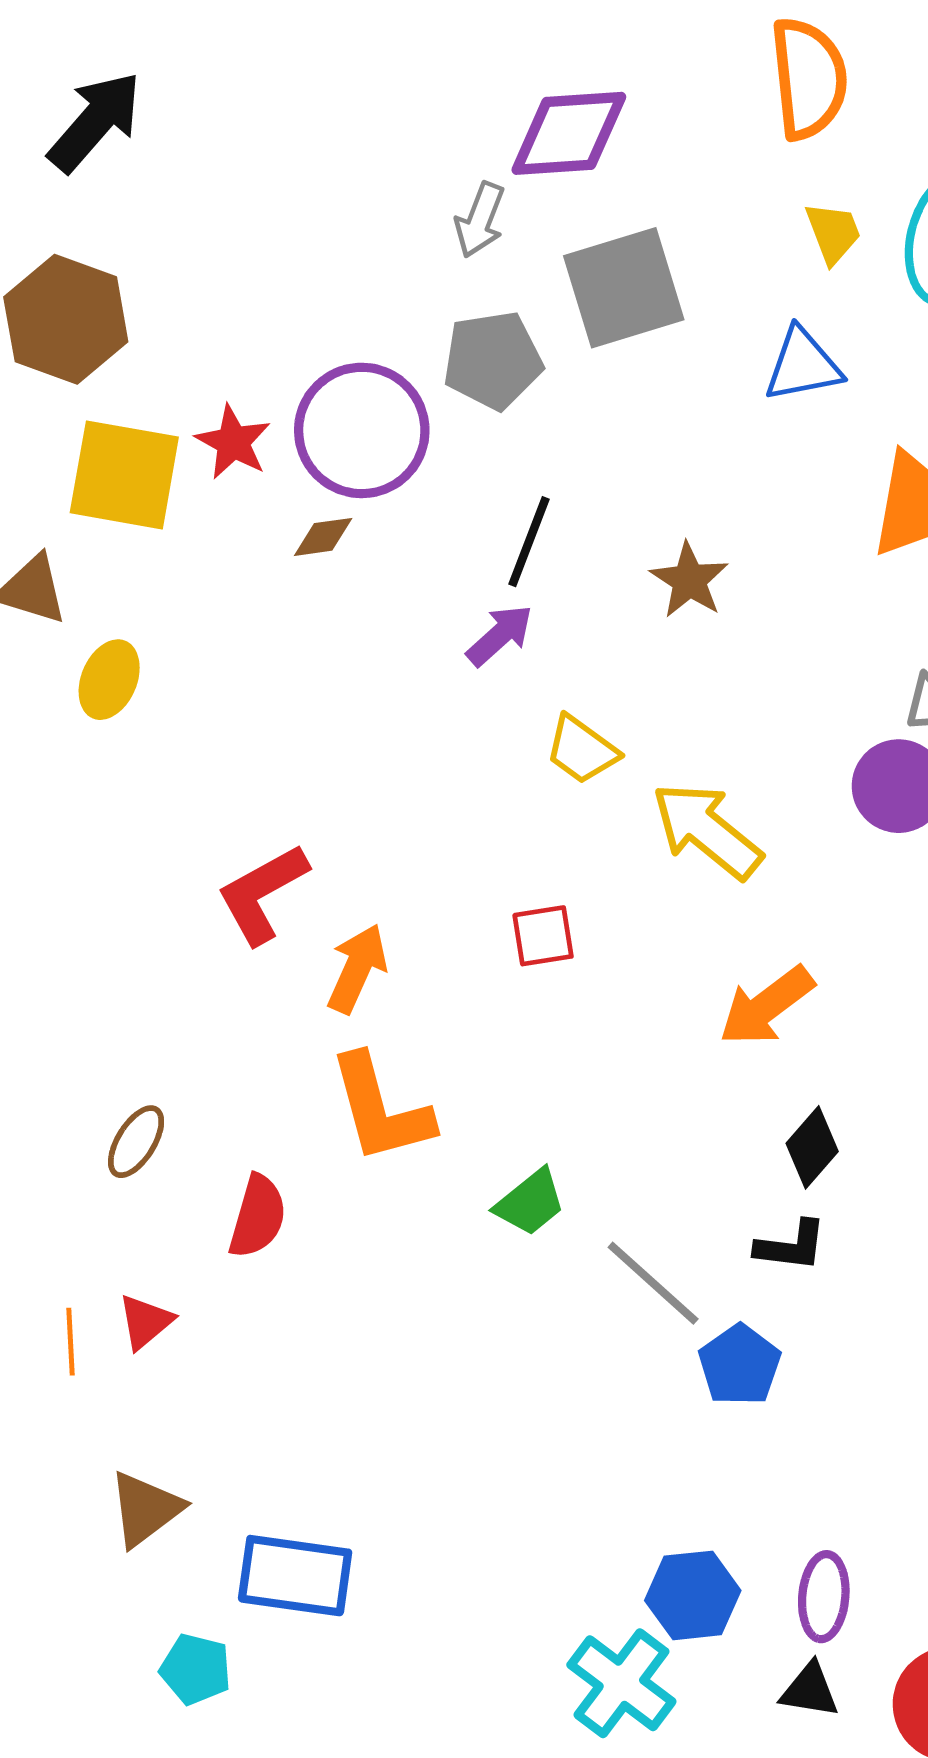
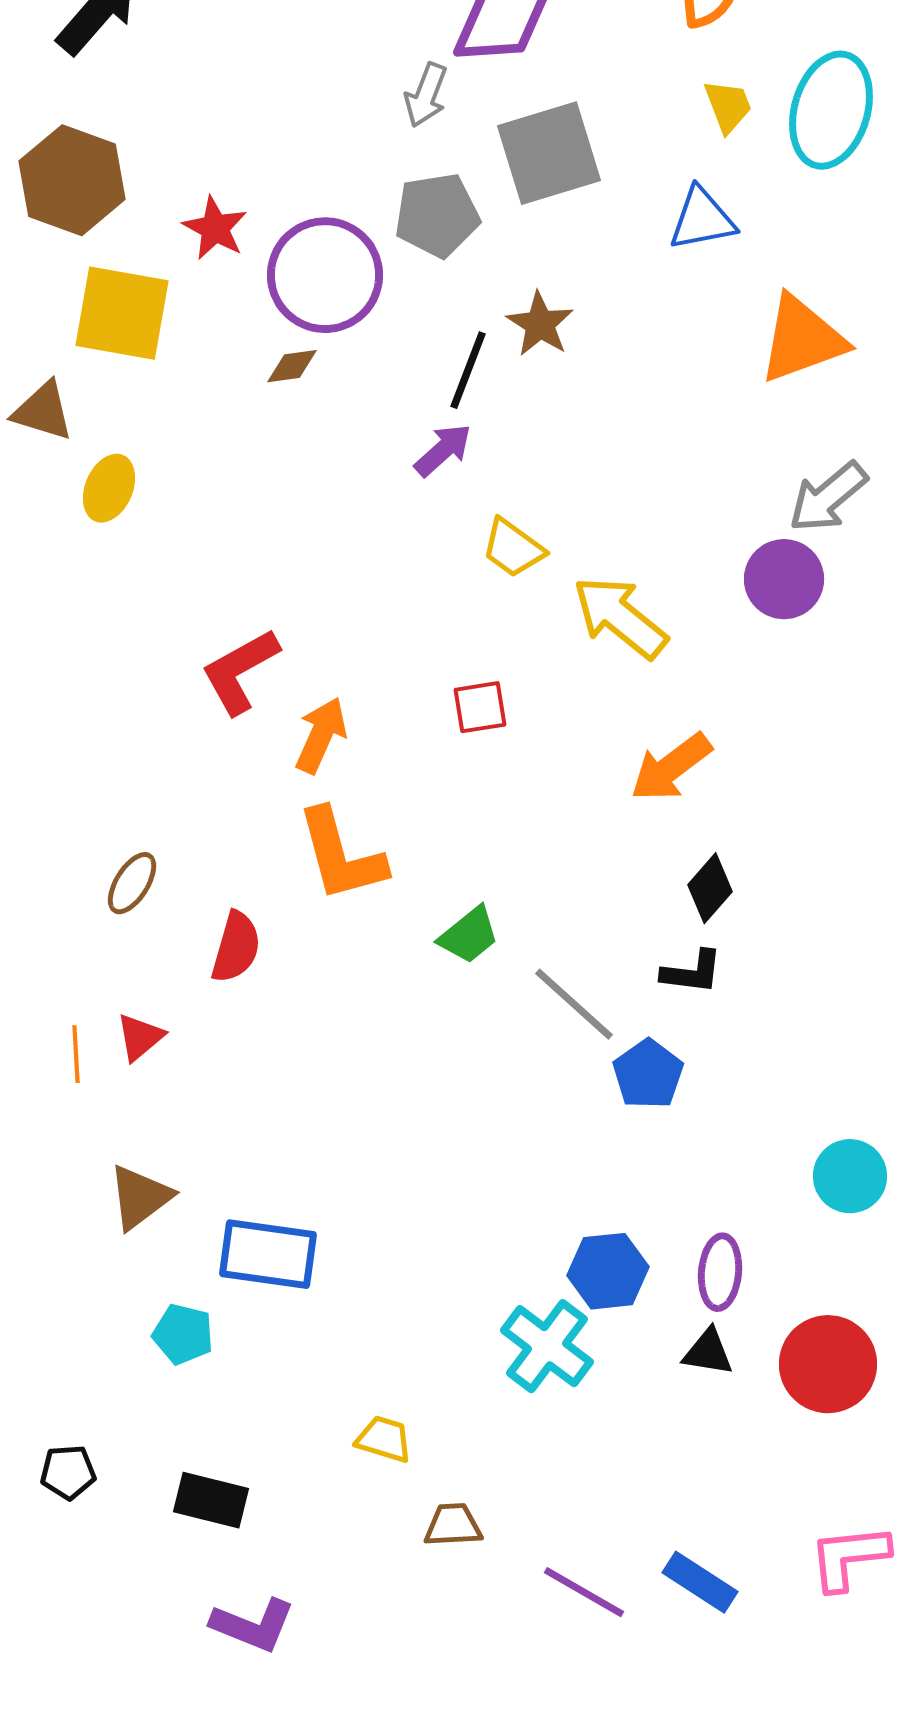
red star: (233, 442) -> (215, 228), moved
brown star: (689, 580) -> (540, 324), moved

